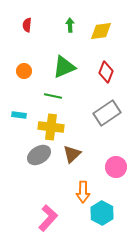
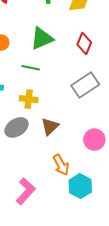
yellow cross: (51, 127) -> (29, 99), size x0.7
orange arrow: (83, 192) -> (61, 165), turned -30

